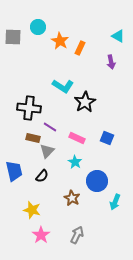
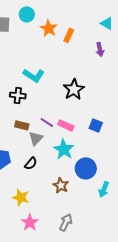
cyan L-shape: (63, 86) -> (34, 75), moved
black cross: (29, 108) -> (18, 95), size x0.7
purple line: (50, 127) -> (47, 122), moved
cyan star: (75, 162) -> (64, 149), size x1.5

